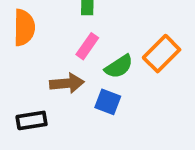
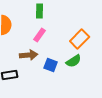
green semicircle: (119, 67) -> (74, 61), moved

